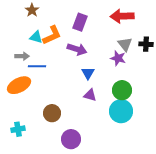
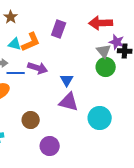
purple arrow: (77, 49) -> (38, 68), moved
purple star: (118, 58) -> (117, 42), moved
green circle: (122, 90) -> (106, 67), moved
purple triangle: (90, 95) -> (69, 102), size x1.5

